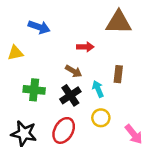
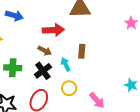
red arrow: (85, 47) -> (53, 30), size x1.5

